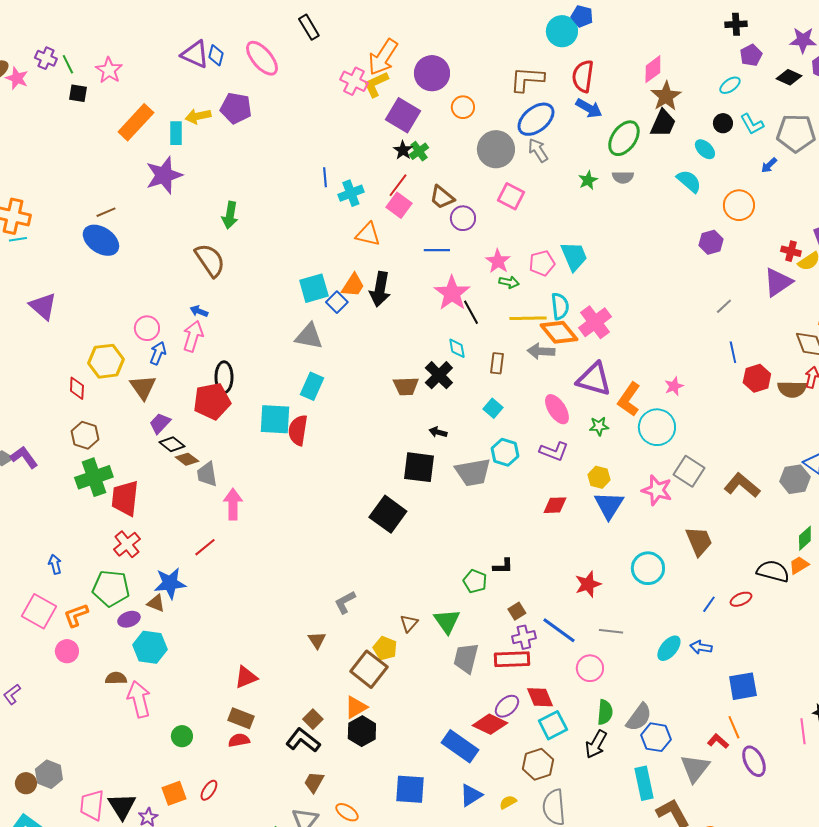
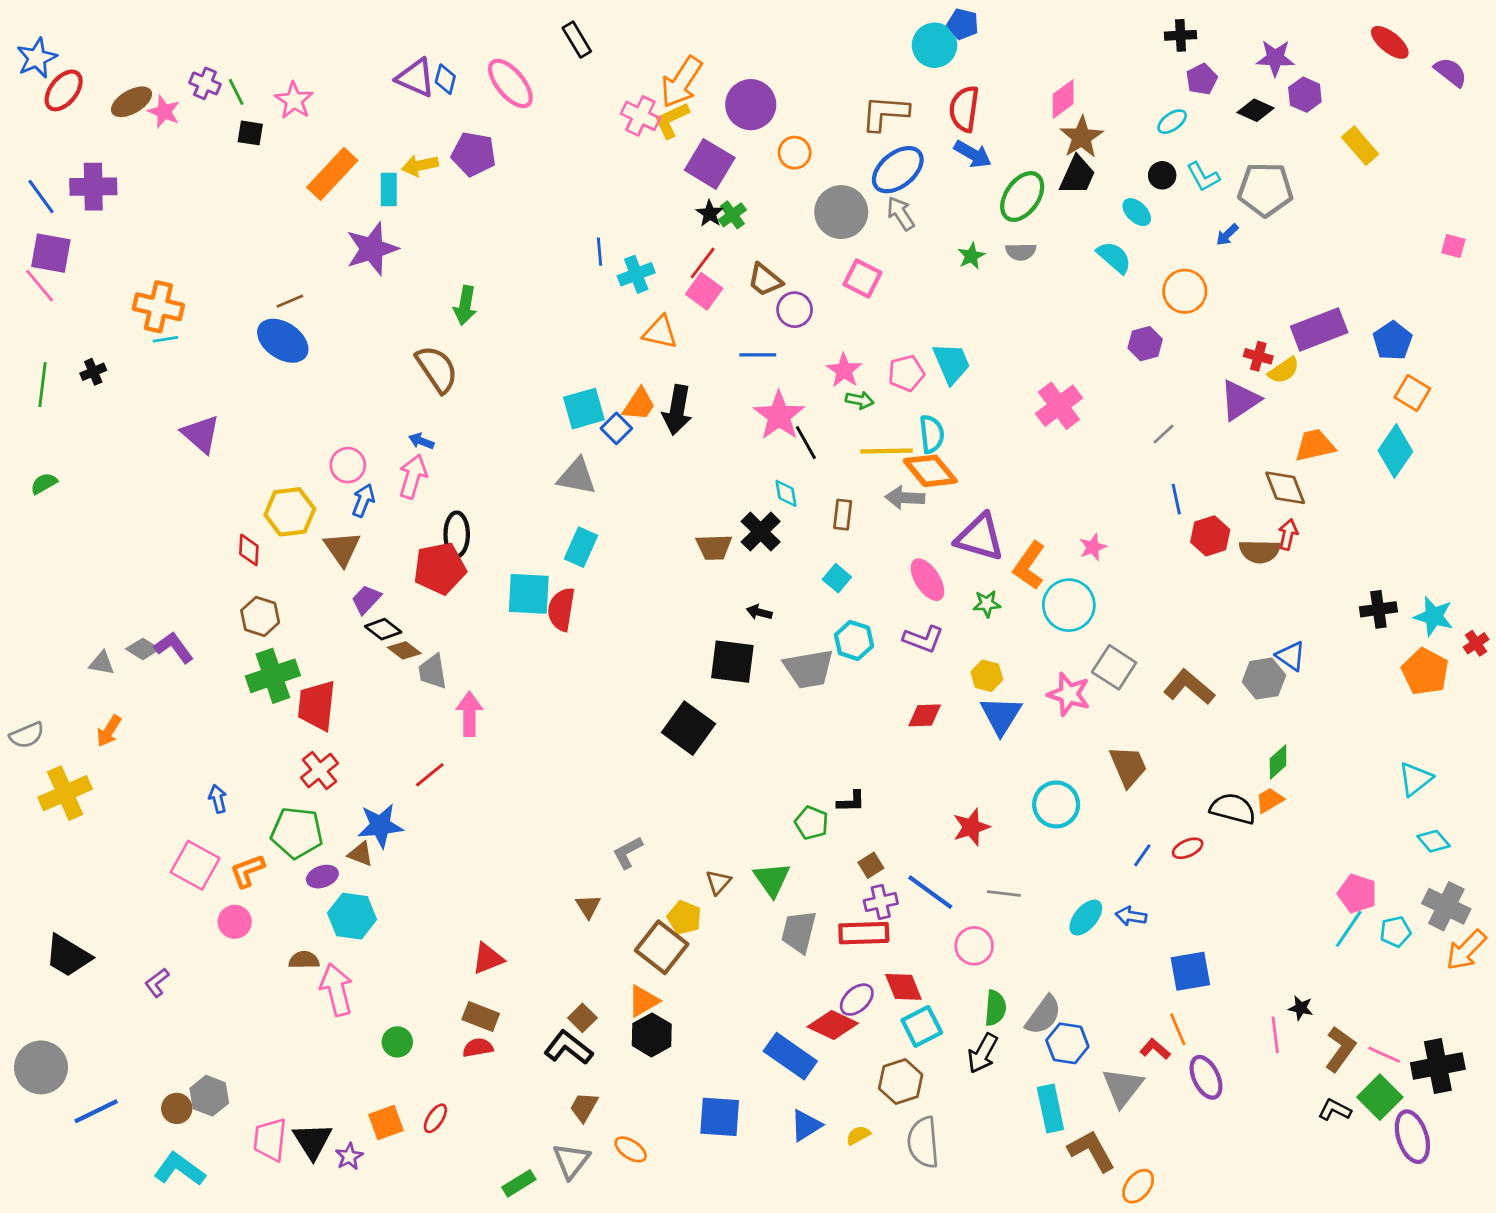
pink cross: (595, 322) -> (1059, 406), moved

